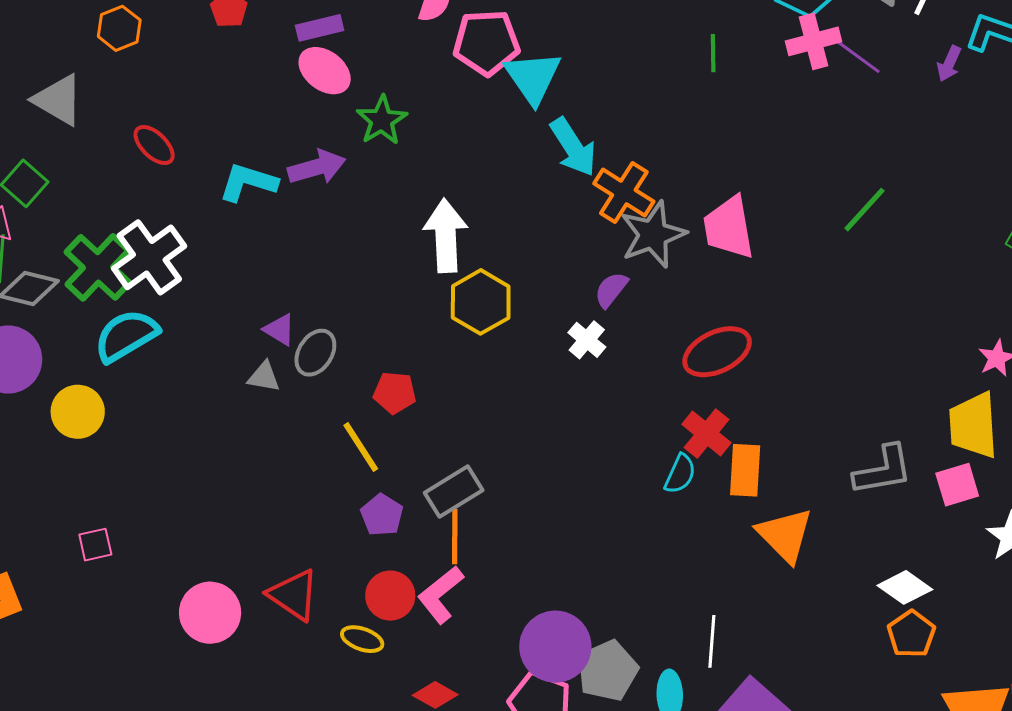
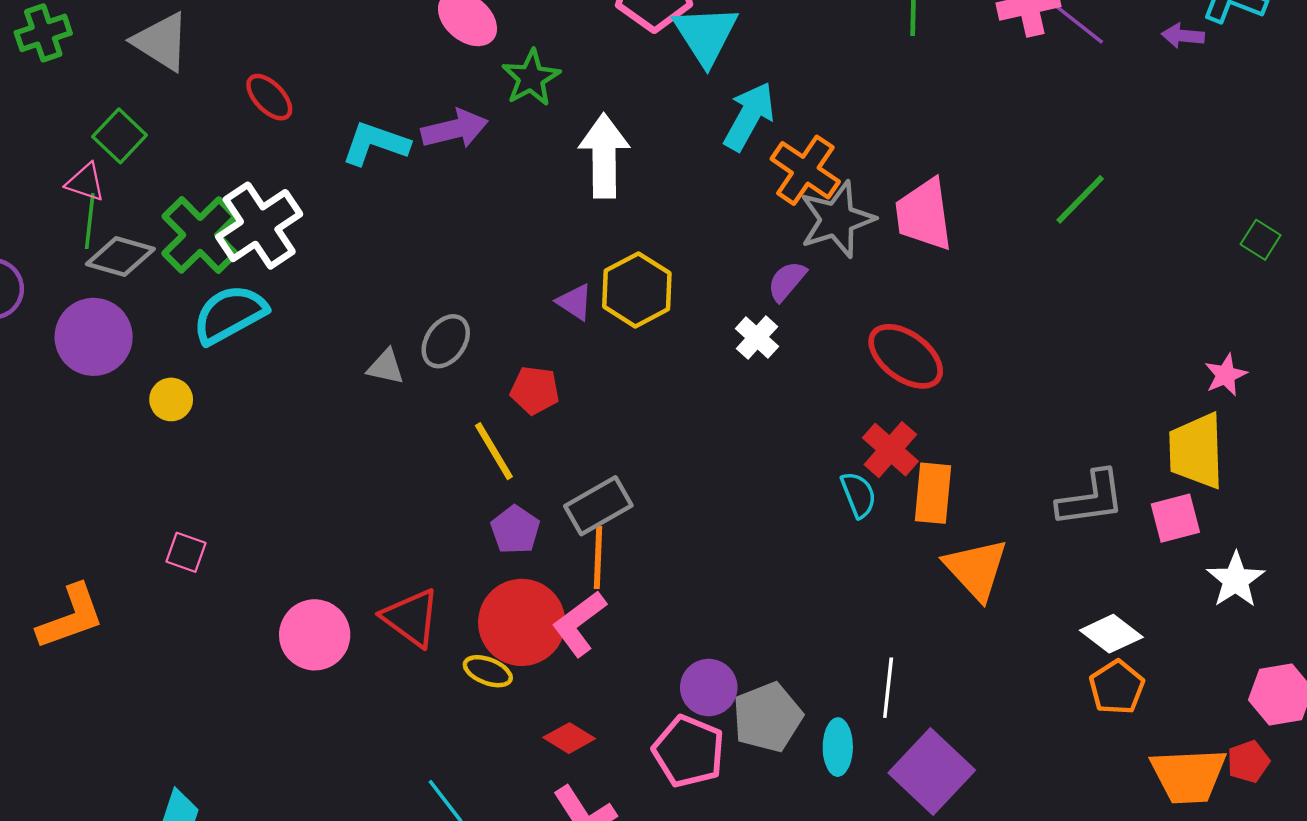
purple arrow: (949, 64) -> (1183, 36), turned 69
cyan arrow: (573, 147) -> (749, 116), turned -120
white arrow: (446, 236) -> (604, 156), moved
purple triangle: (279, 330) -> (575, 302), moved
red ellipse: (717, 352) -> (906, 356), turned 60
yellow circle: (78, 412) -> (171, 399), size x0.7
cyan semicircle: (680, 474) -> (858, 495), turned -48
pink square: (95, 545) -> (186, 552), turned 30
red circle: (390, 596) -> (522, 622), size x1.5
purple circle: (555, 647) -> (709, 688), size x0.7

